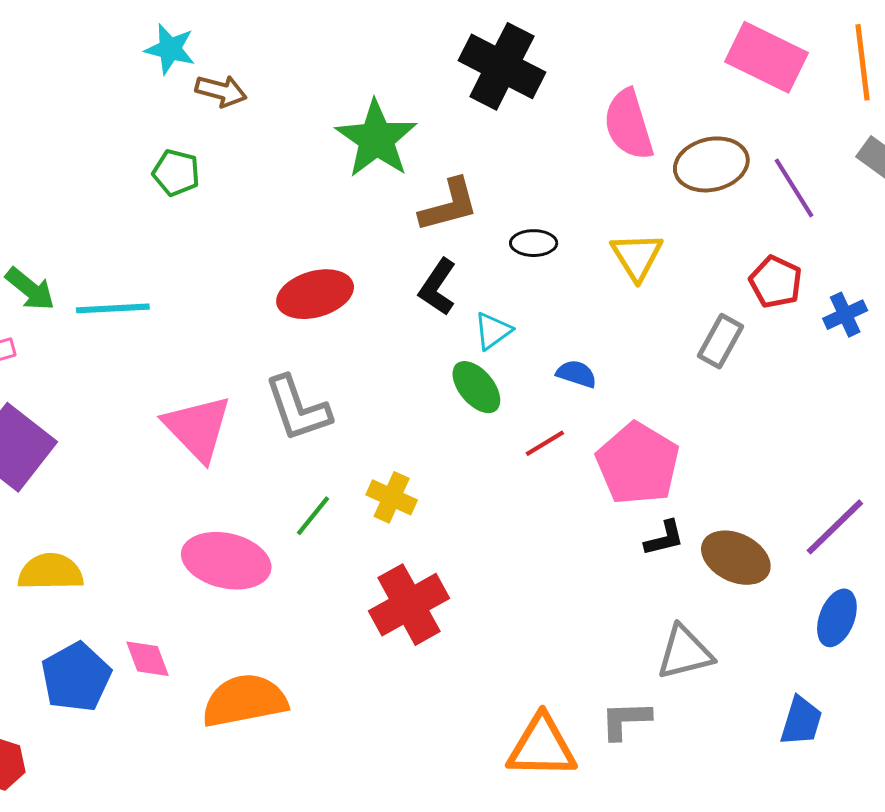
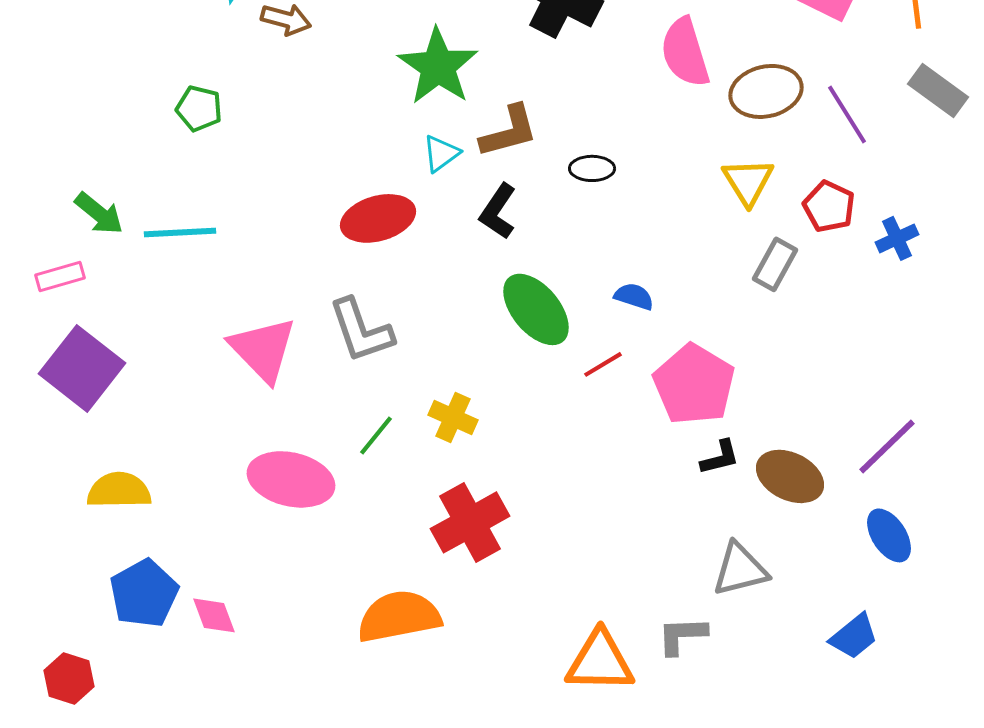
green pentagon: (176, 173) -> (199, 108), moved
yellow triangle: (637, 256) -> (748, 181), moved
cyan triangle: (493, 331) -> (441, 153), moved
green ellipse: (476, 387) -> (536, 309), size x1.4
blue ellipse: (837, 618) -> (889, 535), turned -54
pink diamond: (148, 659) -> (214, 615), moved
orange semicircle: (245, 701) -> (399, 616), moved
blue trapezoid: (801, 721) -> (854, 636), turned 34

